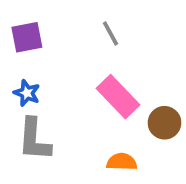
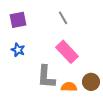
brown circle: (164, 123) -> (91, 82), moved
gray L-shape: (34, 139) -> (46, 77), moved

